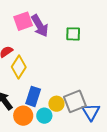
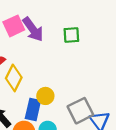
yellow circle: (56, 104) -> (45, 96), moved

